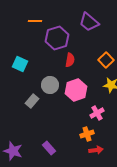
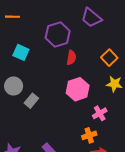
orange line: (35, 21) -> (13, 17), moved
cyan square: (20, 64) -> (21, 52), moved
gray circle: (50, 85) -> (14, 86), moved

